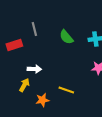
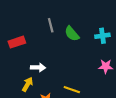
gray line: (34, 29) -> (51, 25), moved

